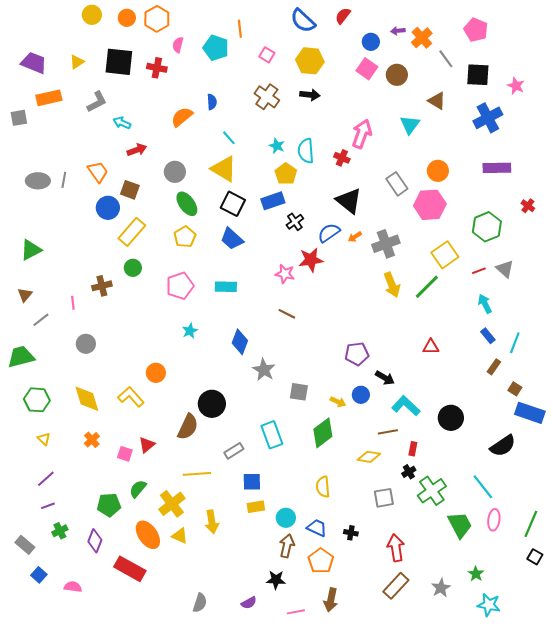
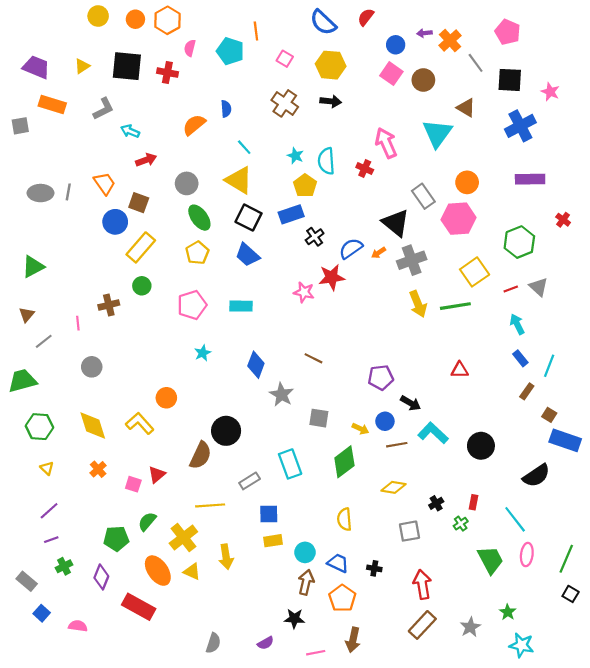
orange rectangle: (49, 98) -> (52, 105), turned 30
cyan triangle: (410, 125) -> (437, 133), size x1.4
pink arrow: (362, 134) -> (386, 143), turned -44
black triangle: (349, 201) -> (396, 223), moved
green line: (427, 287) -> (455, 306), turned 36
brown line: (287, 314) -> (314, 358), moved
brown line: (388, 432) -> (397, 445), moved
red rectangle: (413, 449) -> (473, 502), moved
green cross: (432, 491) -> (461, 524), size x0.5

